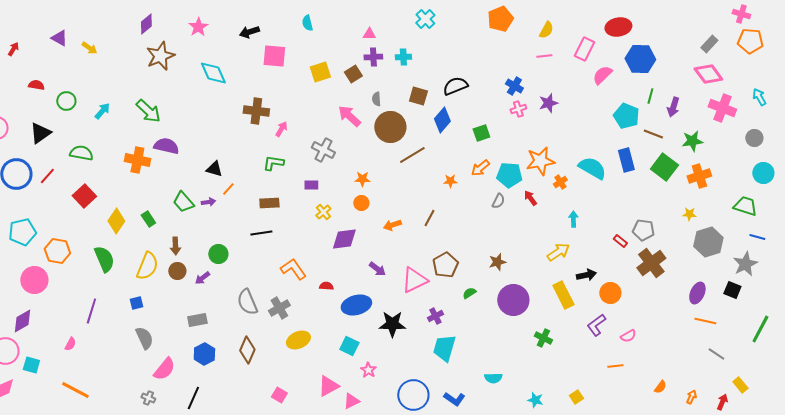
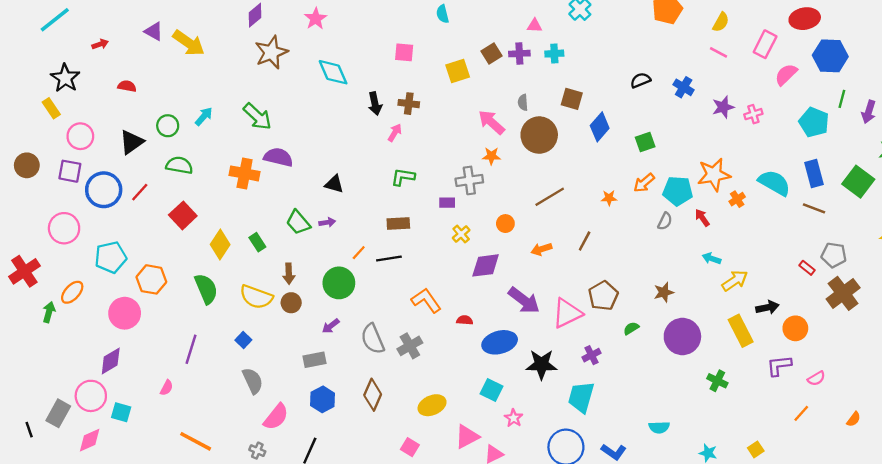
black arrow: (249, 32) -> (375, 104), moved, turned -84
pink triangle: (369, 34) -> (535, 26), moved
yellow arrow: (89, 48) -> (189, 43), size x1.8
red arrow: (13, 49) -> (100, 44), turned 40
pink square: (274, 56) -> (404, 52), size x0.7
pink line: (544, 56) -> (719, 52), turned 35
brown square: (353, 74) -> (491, 54), moved
black semicircle: (455, 86) -> (640, 80), moved, size x0.7
green circle: (66, 101) -> (168, 126), moved
pink cross: (518, 109) -> (753, 114), moved
brown cross: (256, 111) -> (409, 104), moved, size x0.7
pink arrow: (281, 129) -> (395, 133), moved
brown line: (653, 134) -> (814, 208), moved
gray cross: (323, 150) -> (469, 180), moved, turned -35
brown line: (412, 155) -> (550, 197), moved
orange star: (362, 179) -> (491, 156), moved
orange line: (228, 189) -> (359, 253), moved
cyan arrow: (573, 219) -> (712, 258), moved, turned -70
green circle: (218, 254) -> (339, 283), size x1.4
yellow semicircle: (147, 266) -> (256, 297), turned 88
purple arrow: (377, 269) -> (524, 300), size x1.6
purple arrow: (202, 278) -> (331, 326), moved
blue square: (136, 303) -> (243, 340), turned -32
purple L-shape: (596, 325) -> (779, 366), turned 30
yellow ellipse: (298, 340) -> (432, 405), moved
cyan trapezoid: (444, 348) -> (581, 397), moved
orange line: (615, 366) -> (801, 413), turned -42
orange semicircle: (660, 387) -> (854, 419), moved
orange line: (75, 390) -> (196, 441), moved

